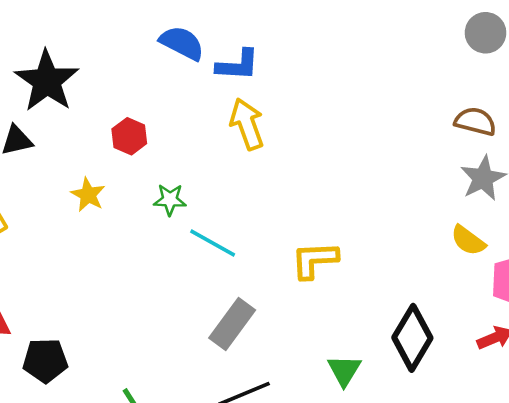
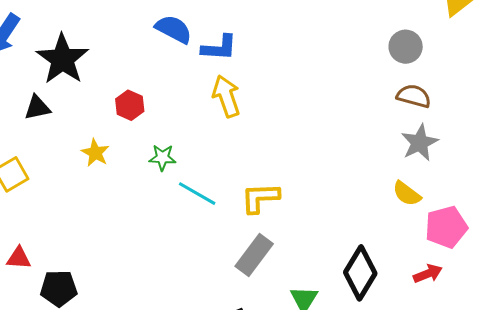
gray circle: (486, 33) -> (406, 47), moved
yellow L-shape: (315, 260) -> (260, 198), moved
gray rectangle: (232, 324) -> (254, 255), moved

